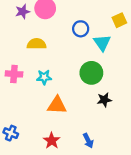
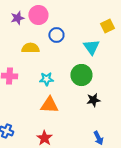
blue circle: (81, 29) -> (56, 35), moved
cyan star: (44, 77) -> (46, 79), moved
blue arrow: (88, 141) -> (98, 138), moved

